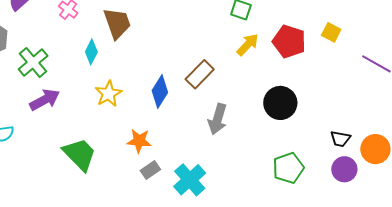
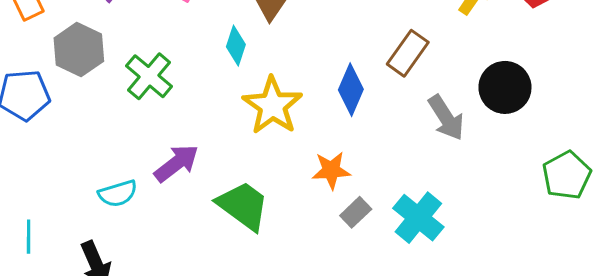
yellow star: (108, 94) -> (272, 106), size x1.4
purple arrow: (45, 100) -> (177, 163), moved
black circle: (280, 103) -> (505, 87), moved
gray arrow: (218, 119) -> (446, 118), turned -40

